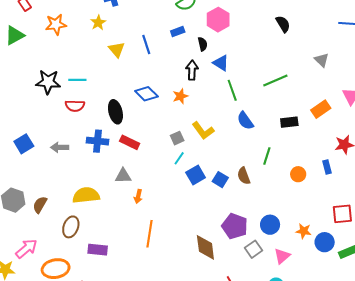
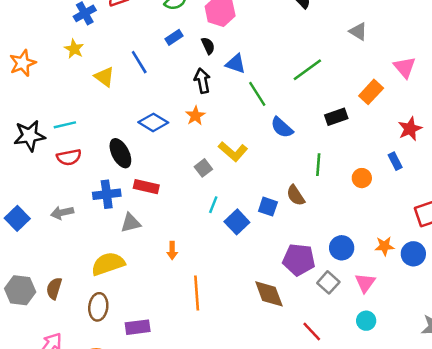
cyan line: (179, 158) -> (213, 205), moved
blue square: (196, 175) -> (237, 222), moved
gray triangle: (123, 176) -> (131, 223), moved

